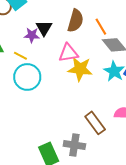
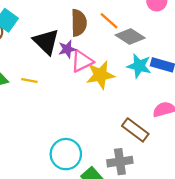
black triangle: (44, 28) -> (46, 42), size x1.4
purple star: (32, 35) -> (67, 49), moved
cyan circle: (27, 77) -> (66, 154), moved

